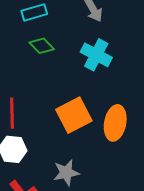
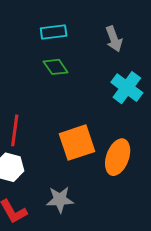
cyan cross: (96, 55) -> (127, 88), moved

